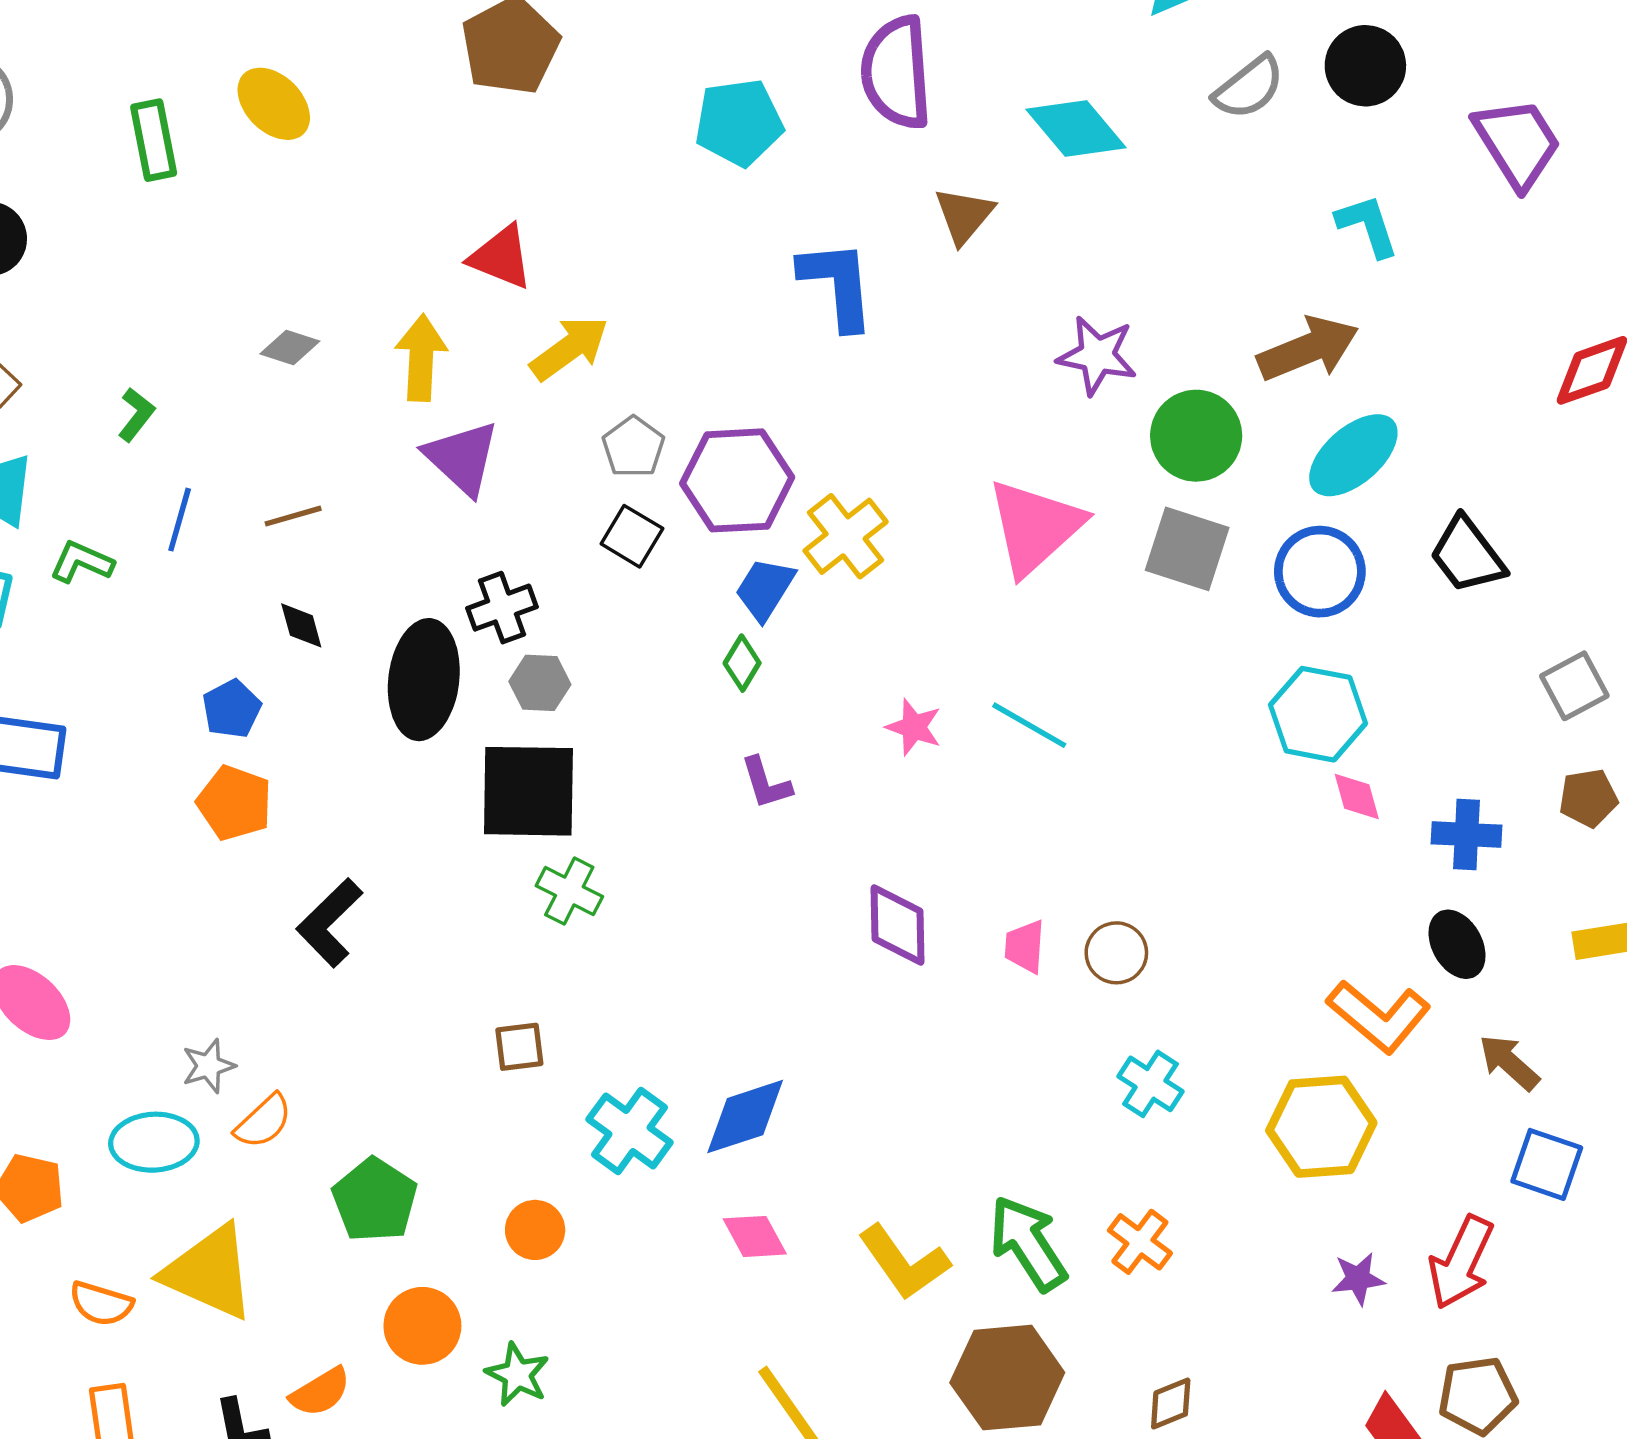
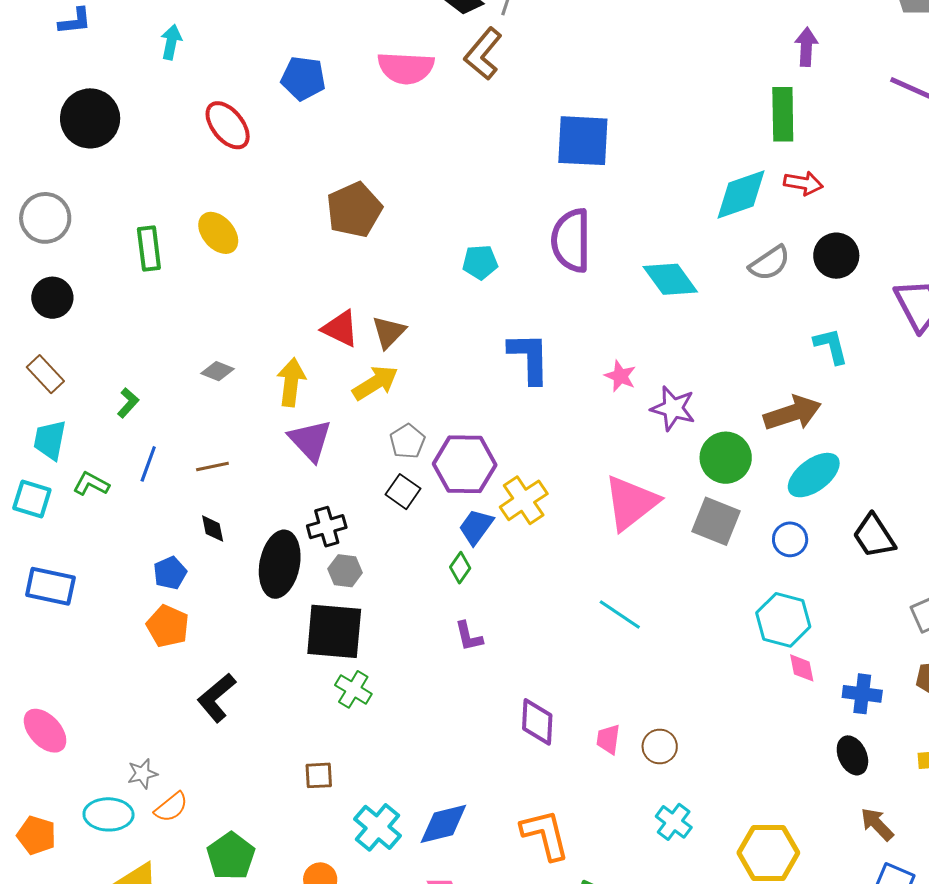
cyan pentagon: (739, 122) -> (480, 262), size x0.7
brown triangle: (964, 215) -> (389, 332), moved
blue circle: (1320, 572) -> (790, 539), size x0.7
pink star: (914, 727) -> (620, 376), moved
orange L-shape: (1379, 1016) -> (545, 835), moved, turned -148

